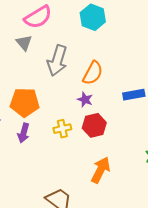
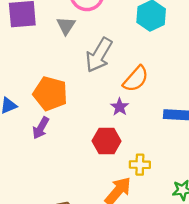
red hexagon: (94, 125) -> (106, 141), moved
yellow cross: (62, 129) -> (140, 165), moved

